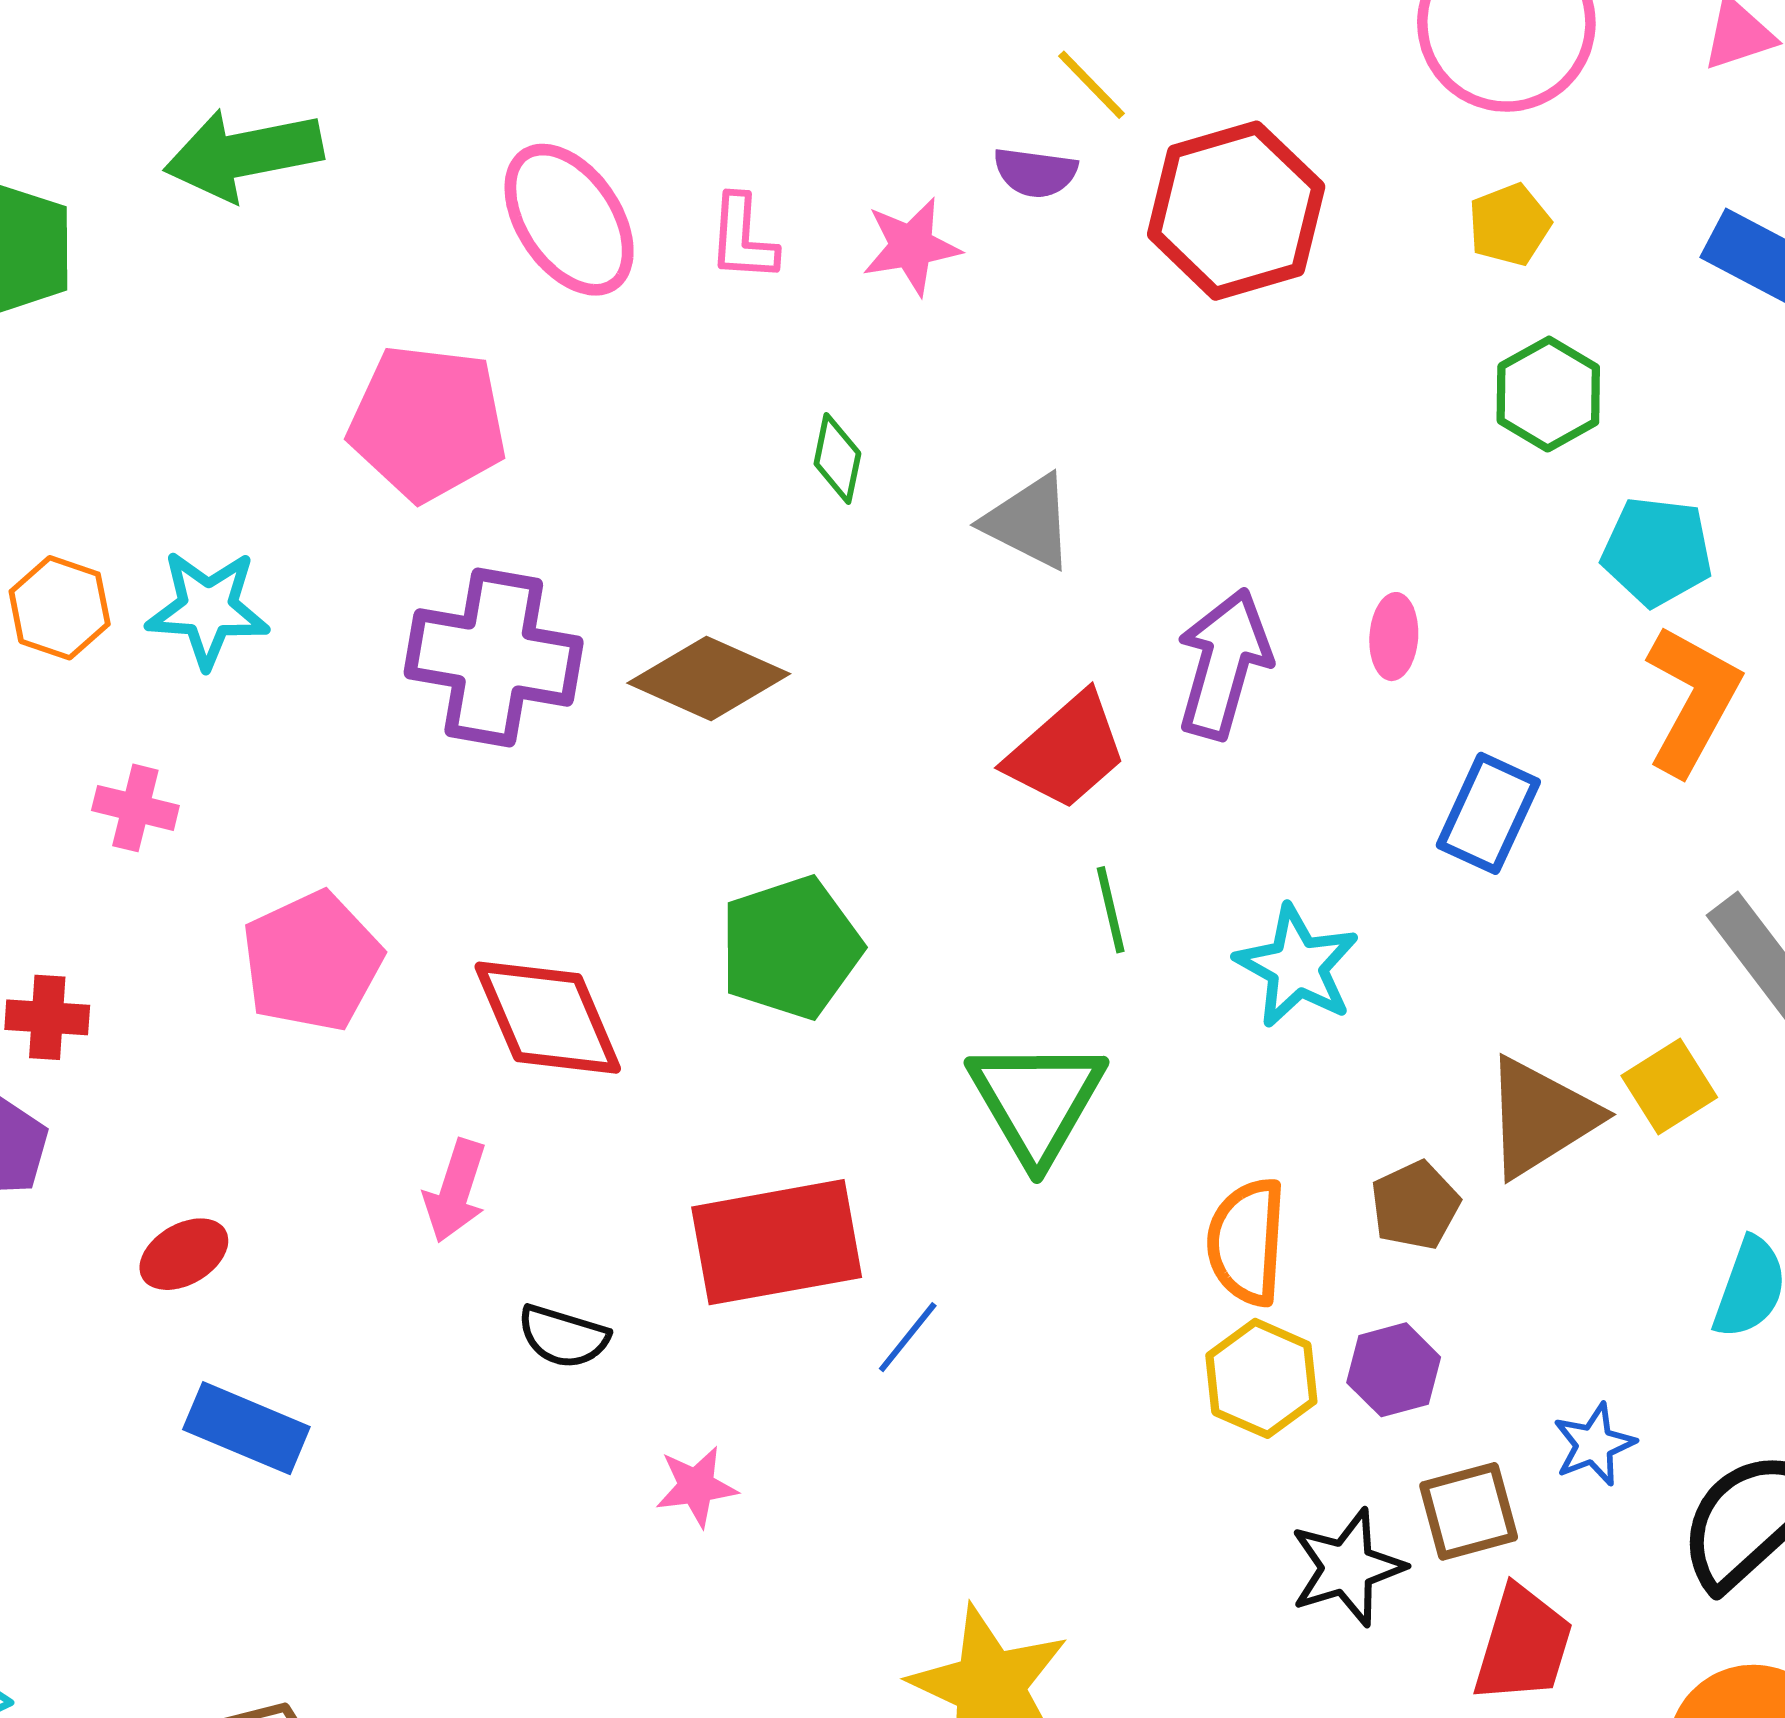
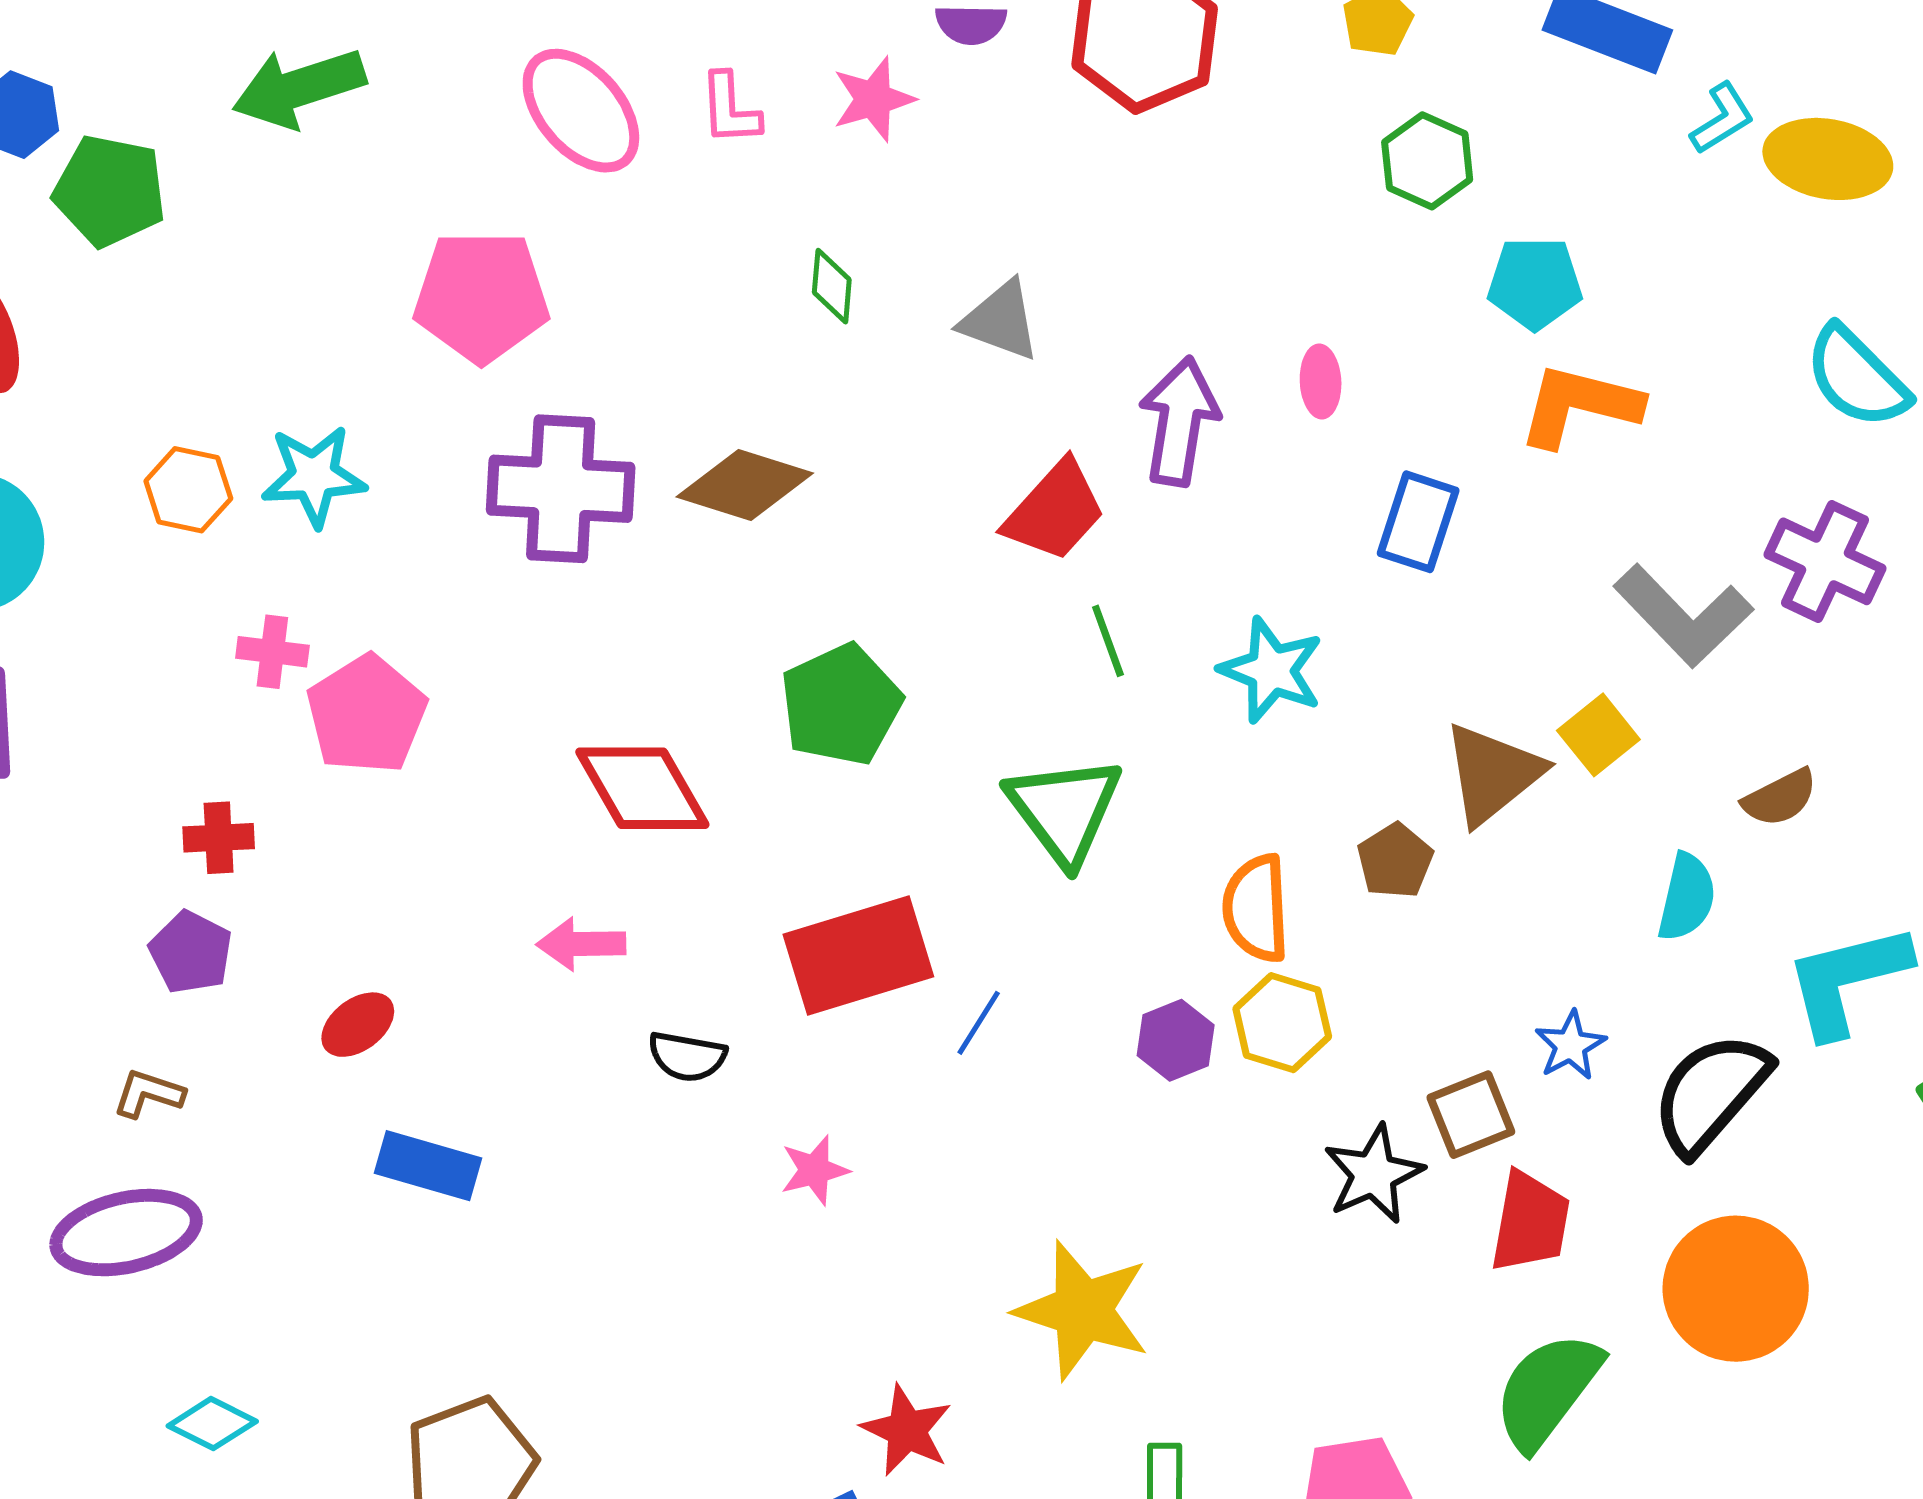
orange L-shape: (1692, 700) -> (1579, 405), turned -98
pink pentagon: (312, 961) -> (367, 714), moved
pink arrow: (455, 1191) -> (581, 944), turned 78
purple hexagon: (1394, 1370) -> (1176, 1040), moved

